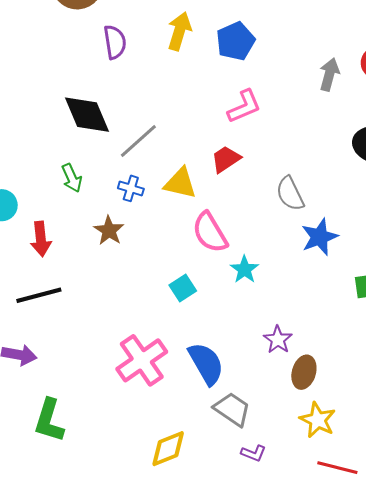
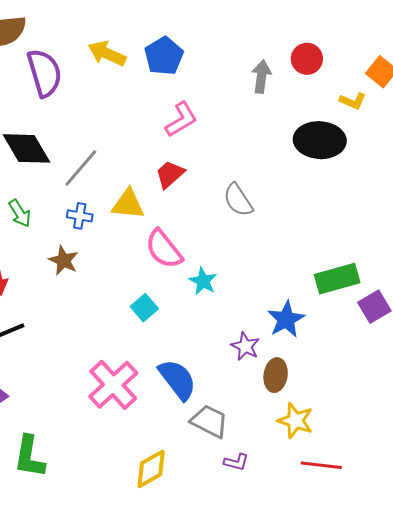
yellow arrow: (179, 31) -> (107, 54), turned -75
purple semicircle: (115, 42) -> (44, 73), size x1.4
blue star: (320, 237) -> (286, 319), moved

